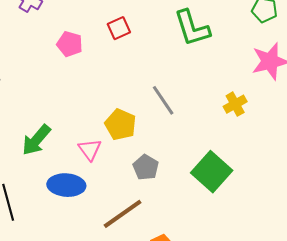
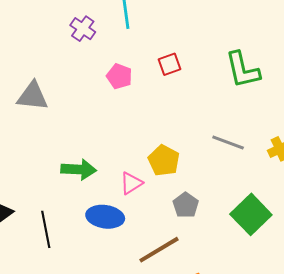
gray line: (163, 100) -> (228, 142), moved, turned -40
green arrow: (36, 140) -> (79, 169), turned -132
pink triangle: (90, 150) -> (131, 183), turned 30

